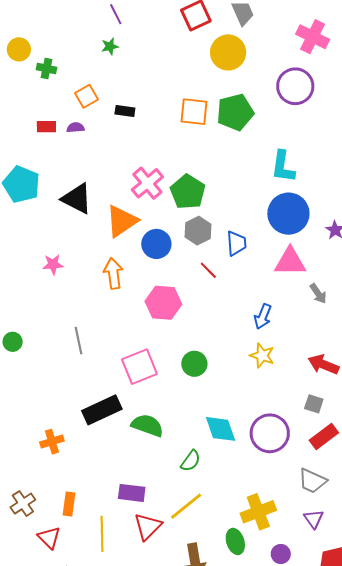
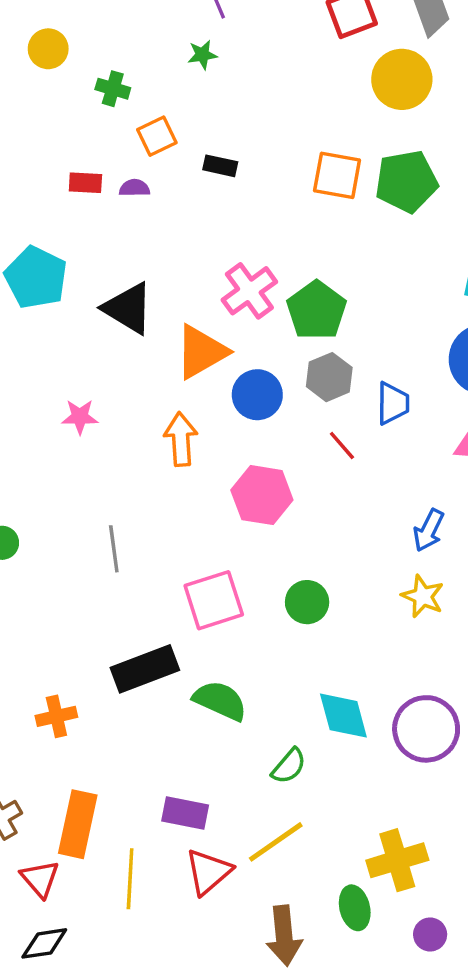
green cross: (47, 68) -> (113, 89), moved
orange rectangle: (69, 504) -> (78, 824), size x1.6

